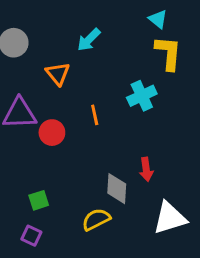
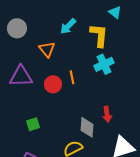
yellow L-shape: (168, 53) -> (99, 35), moved
red circle: (52, 133) -> (53, 84), moved
green square: (39, 200) -> (33, 124), moved

